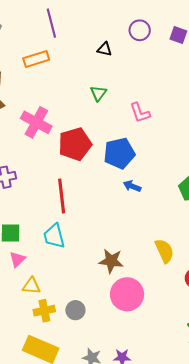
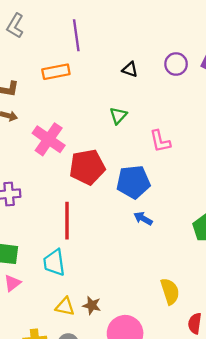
purple circle: (140, 30) -> (176, 64), moved
brown star: (111, 261) -> (92, 305), moved, size x0.7
yellow triangle: (31, 286) -> (65, 307), moved

